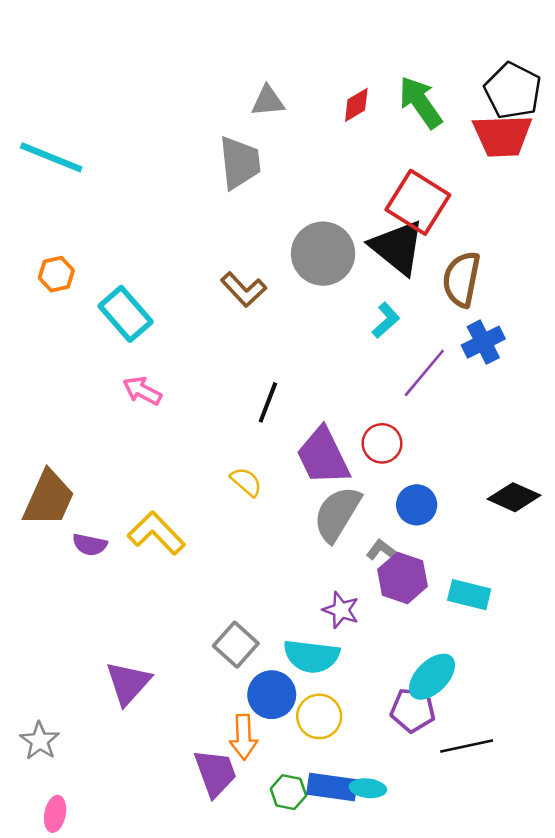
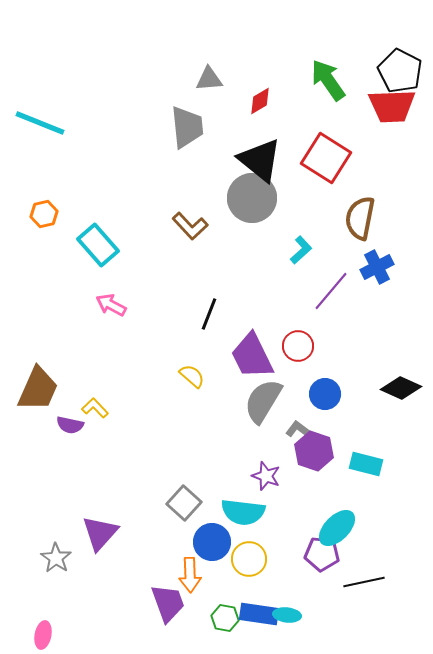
red diamond: (356, 105) -> (260, 101), moved
black triangle: (397, 247) -> (260, 160), moved
yellow L-shape: (156, 533) -> (95, 408), moved, size x0.6
gray star: (40, 741) -> (56, 558), moved

